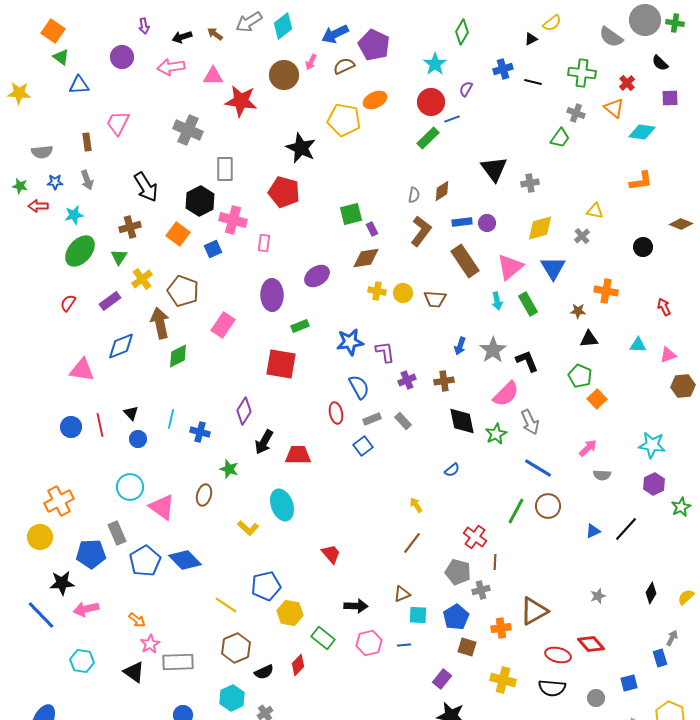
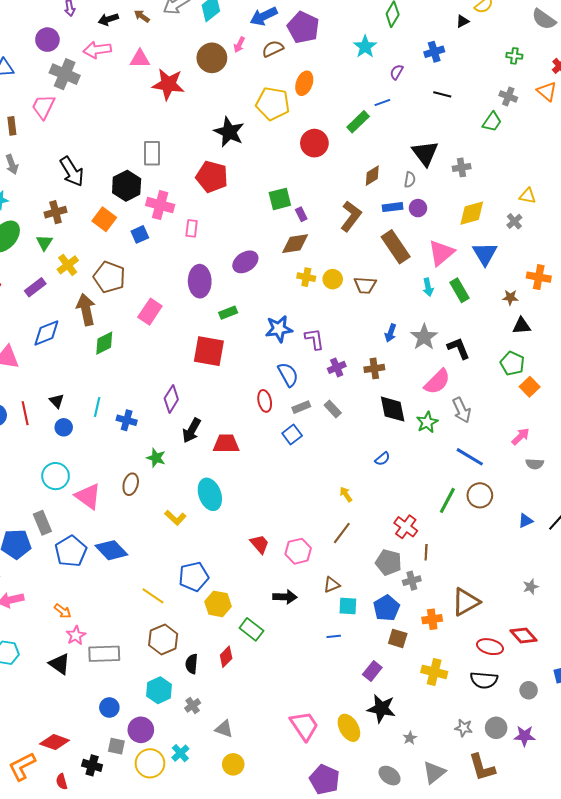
green cross: (582, 73) -> (514, 56), size x0.6
black line: (533, 82) -> (442, 94), moved
orange ellipse: (375, 100) -> (304, 83), turned -45
red circle: (431, 102) -> (314, 143), moved
gray cross: (188, 130) -> (65, 74), moved
gray semicircle: (414, 195) -> (410, 180), moved
pink hexagon: (369, 643) -> (298, 551), moved
black semicircle: (264, 672) -> (192, 664), turned 120

